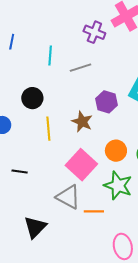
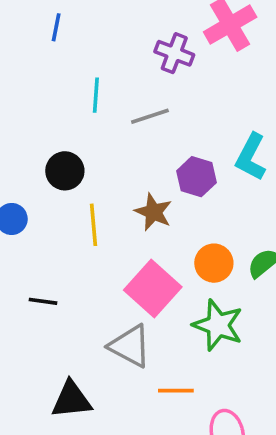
blue line: (12, 42) -> (56, 27), moved
orange line: (94, 211) -> (176, 391), moved
black triangle: (35, 227) -> (72, 400), turned 40

